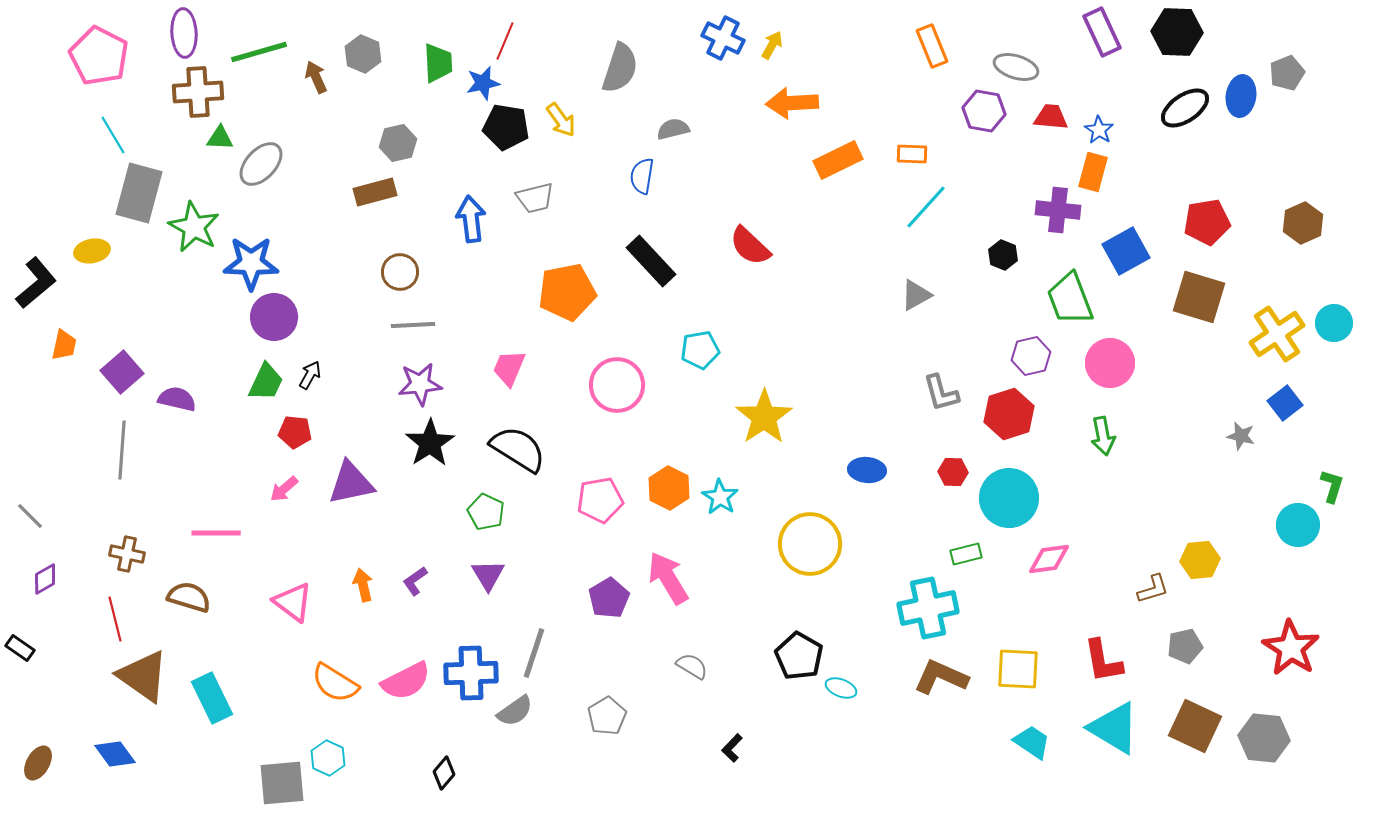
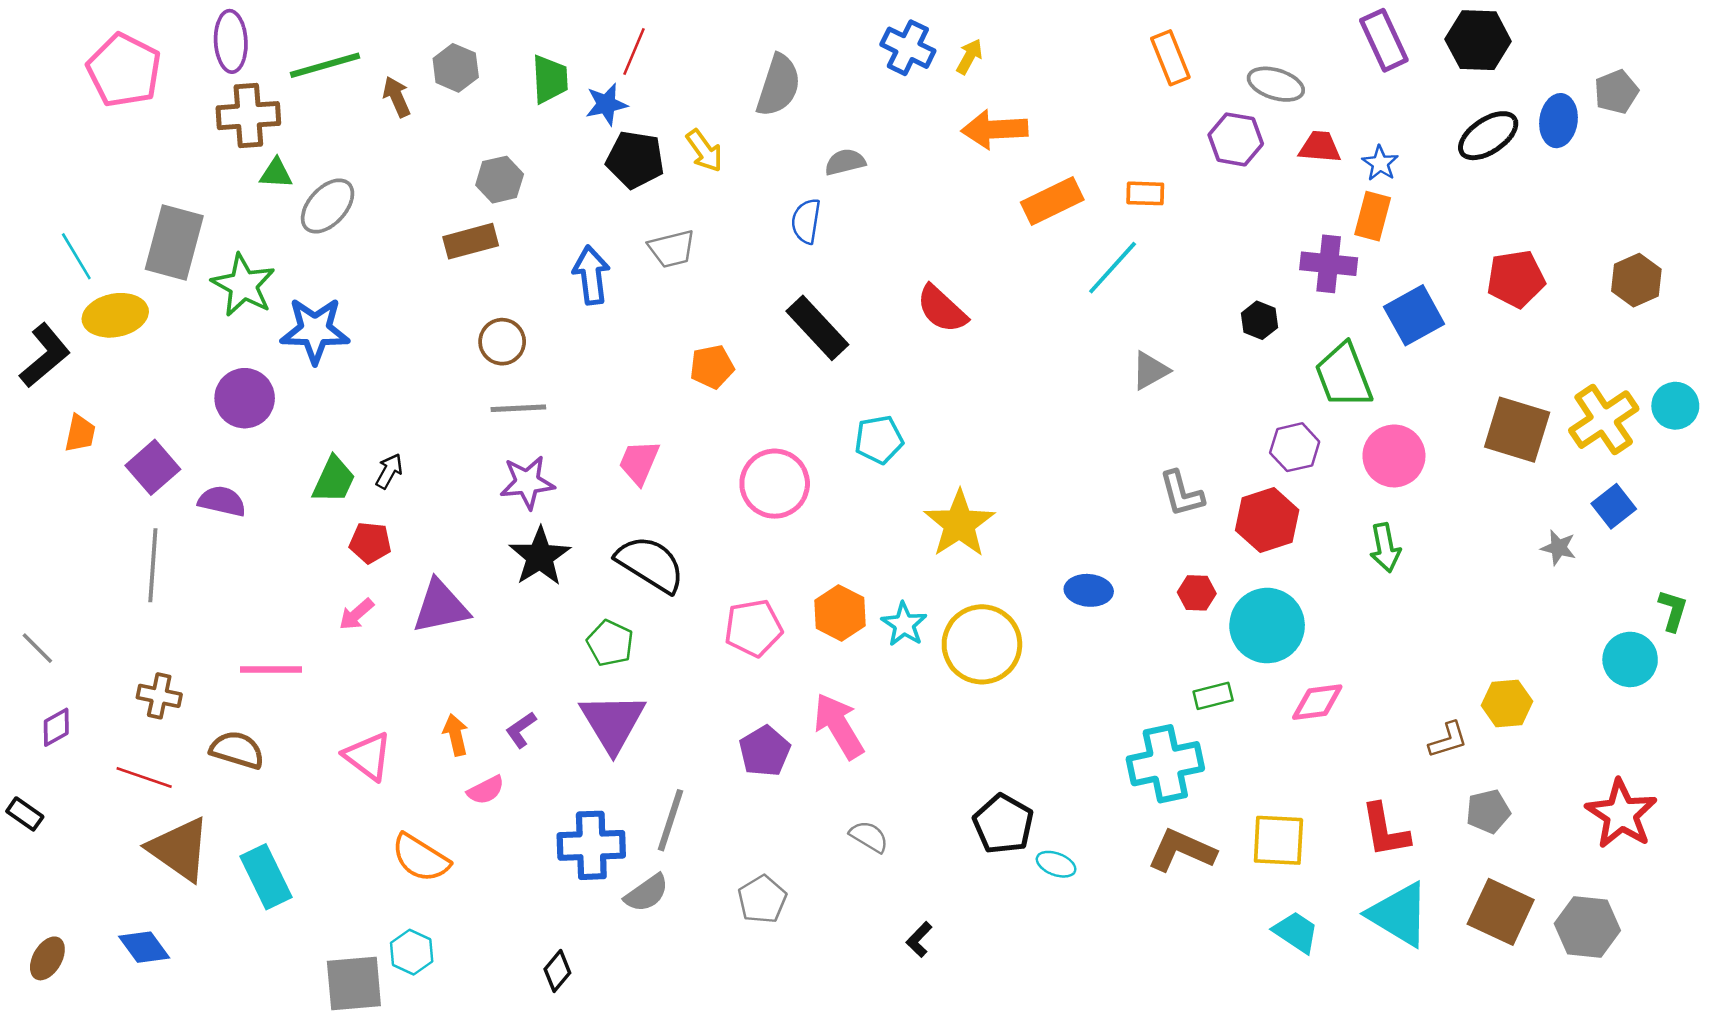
cyan line: (113, 135) -> (76, 256), moved
cyan line: (926, 207) -> (1113, 268), moved
yellow ellipse: (92, 251) -> (115, 315), size x1.4
orange pentagon: (567, 292) -> (712, 367), size x0.6
brown square: (1199, 297) -> (1517, 430), moved
purple circle: (274, 317) -> (245, 398), moved
yellow circle: (810, 544) -> (982, 644), moved
purple triangle: (488, 575) -> (613, 722), size x1.6
red line: (115, 619) -> (144, 778), turned -57
pink semicircle: (406, 681) -> (486, 790), moved, size x0.6

